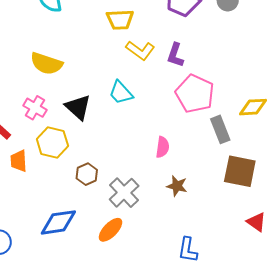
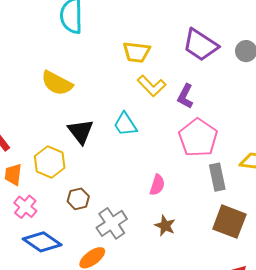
pink cross: (35, 108) -> (25, 207), moved
blue diamond: (58, 222) -> (42, 242), turned 33

